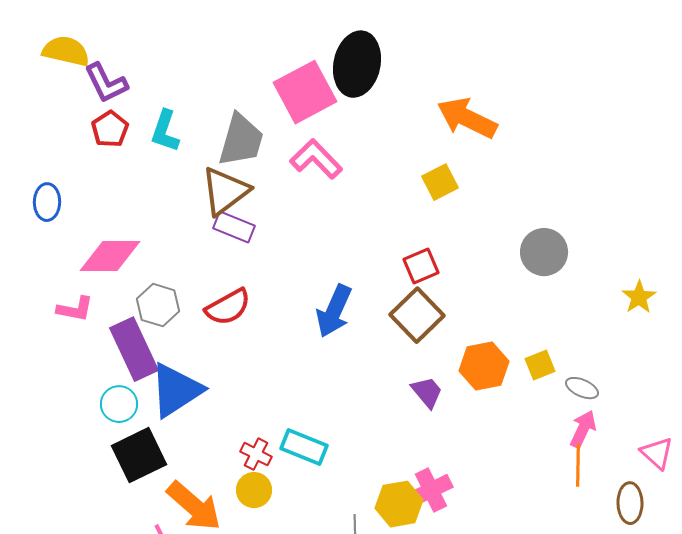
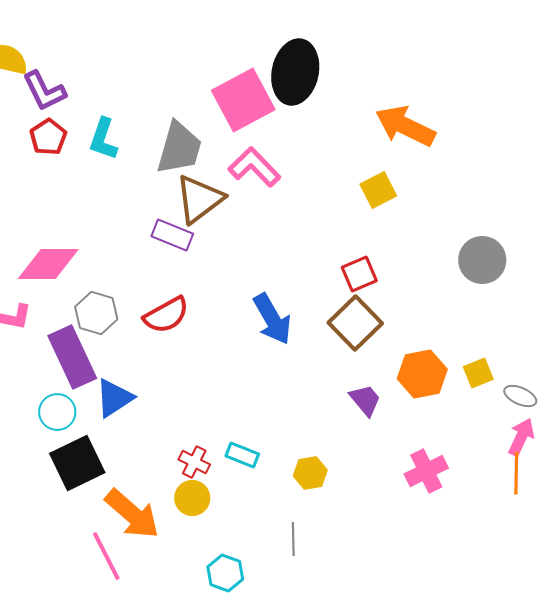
brown triangle: (225, 191) -> (199, 199), moved
blue arrow: (334, 311) -> (272, 319), turned -54
blue triangle: (176, 390) -> (114, 398), size x0.7
cyan rectangle: (304, 447) -> (242, 455), size x0.7
pink cross: (431, 490) -> (426, 471), moved
yellow hexagon: (399, 504) -> (310, 473), moved, size x0.7

